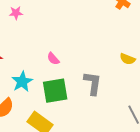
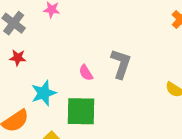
gray L-shape: (93, 83) -> (121, 64), moved

